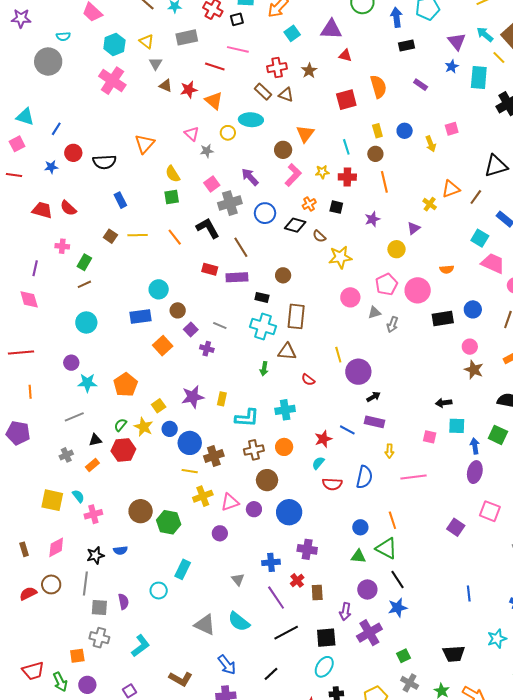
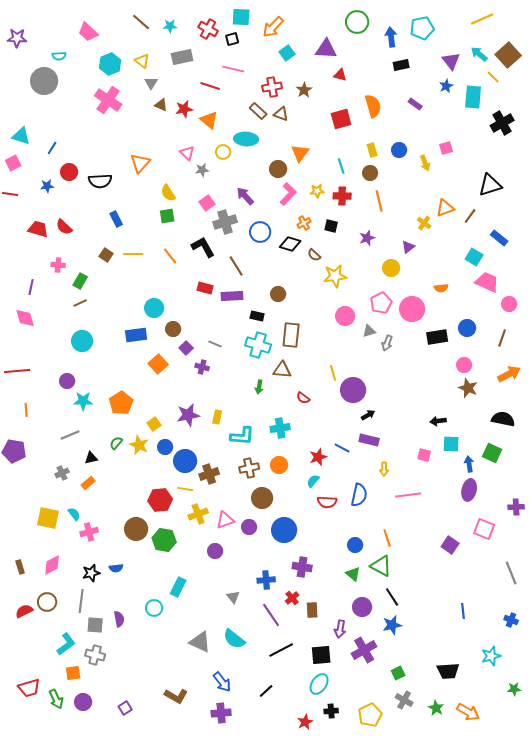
red hexagon: (123, 450) -> (160, 500), moved
green triangle: (358, 556) -> (353, 574), turned 35
cyan L-shape: (141, 646) -> (66, 644), moved

